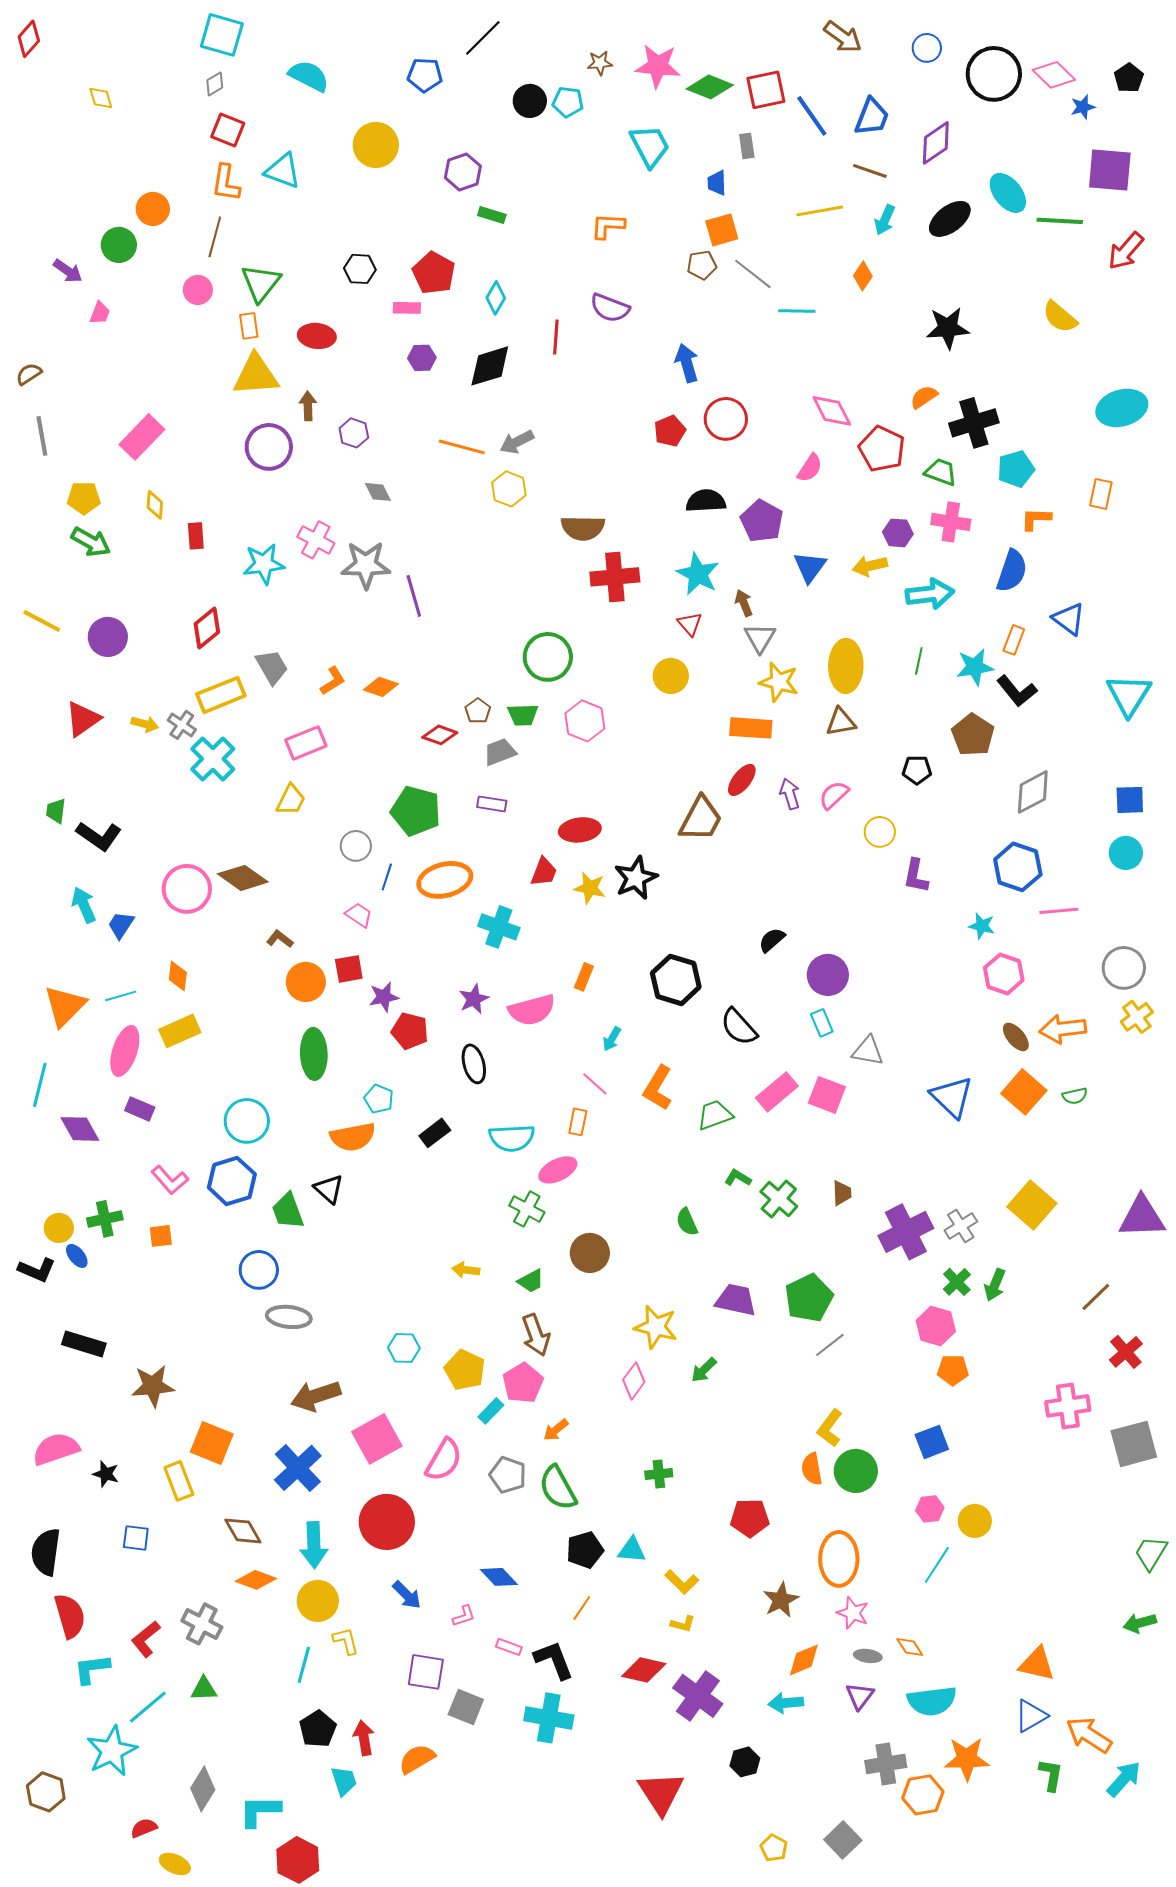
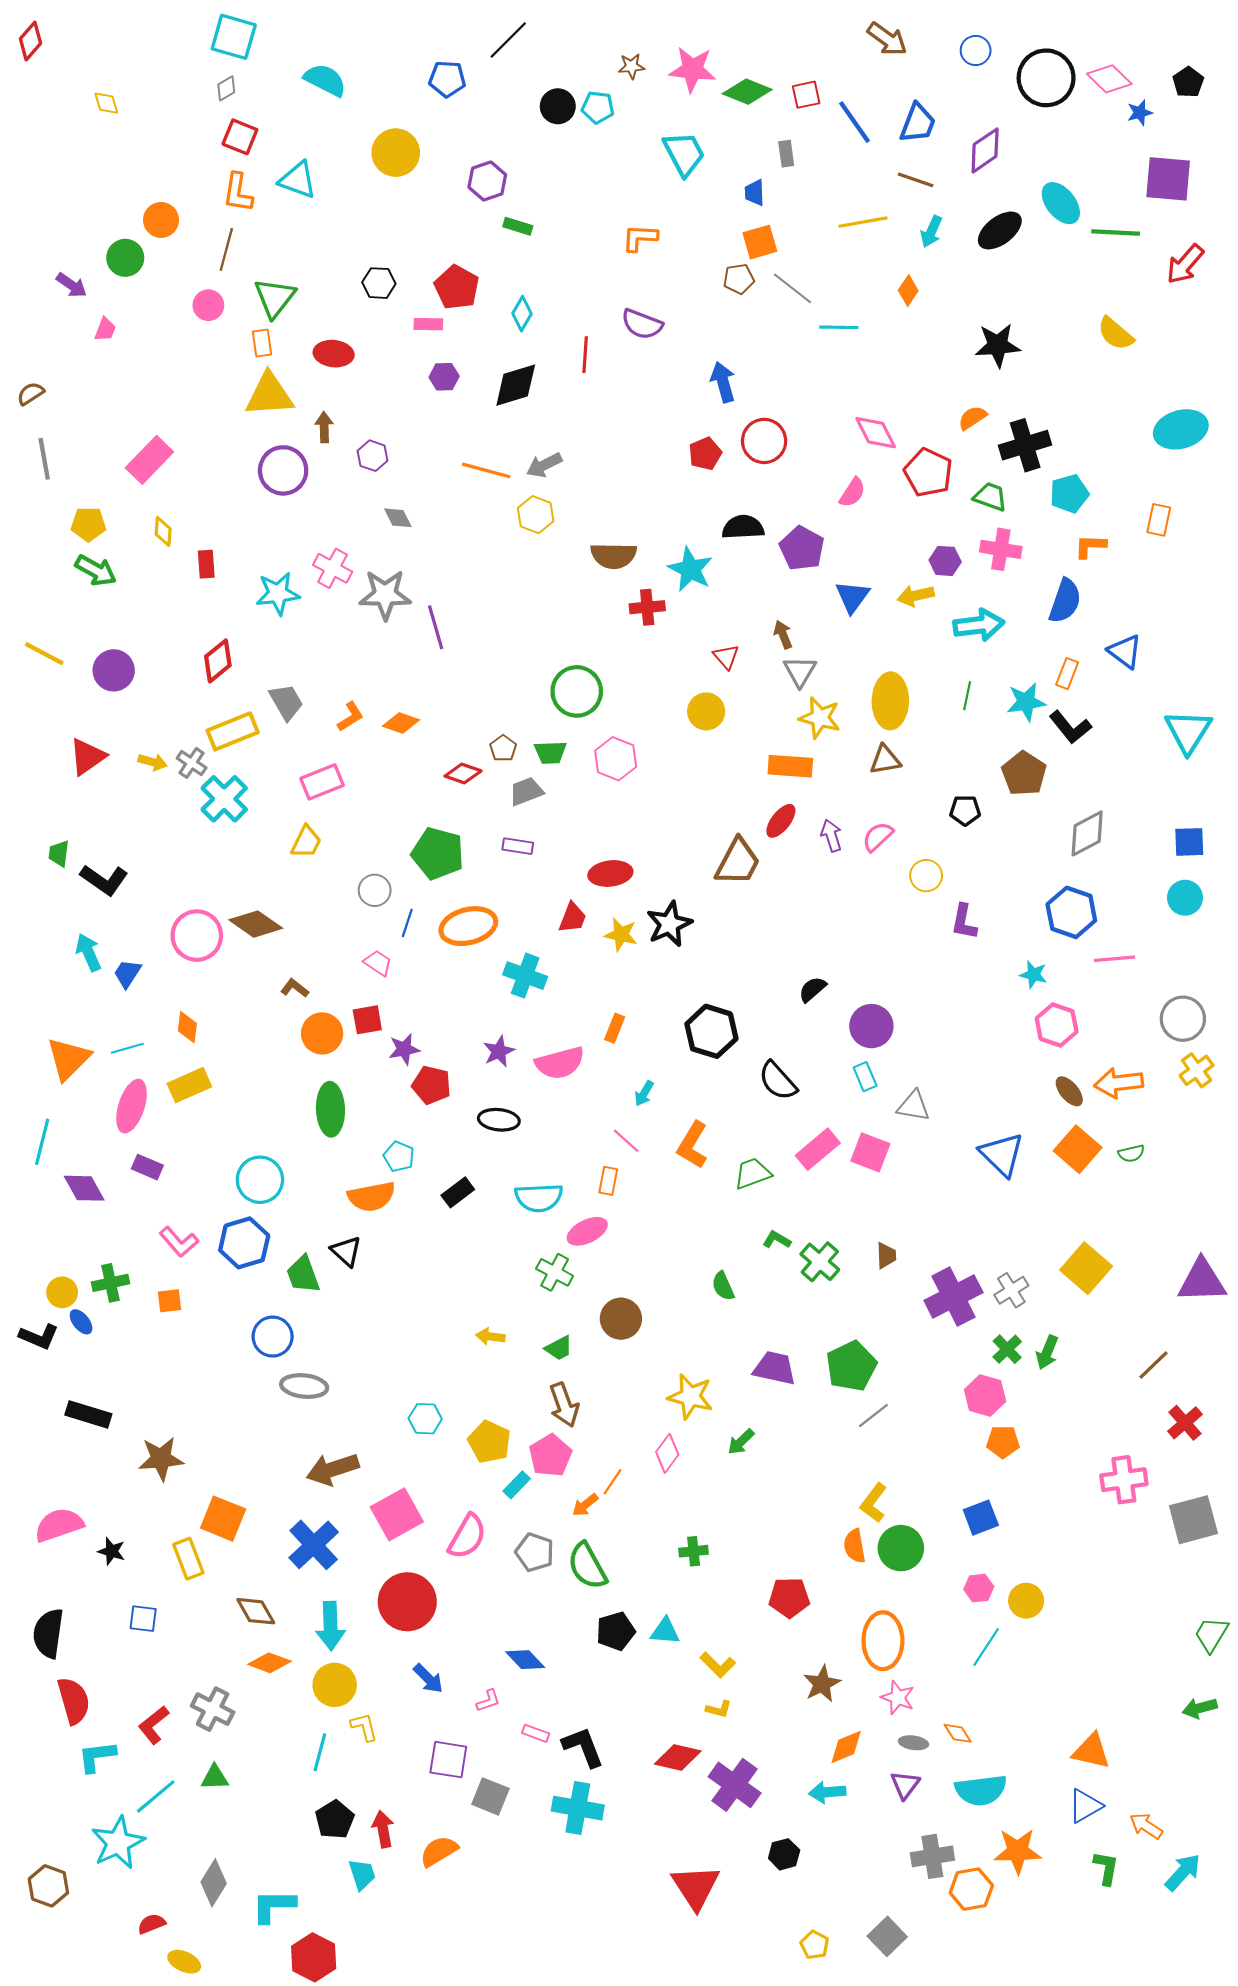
red square: (766, 90) -> (806, 95), size x0.7
cyan star: (698, 574) -> (690, 569), moved
red cross: (615, 577) -> (647, 607), size x0.7
black ellipse: (474, 1064) -> (499, 1120), turned -69
orange line: (582, 1608) -> (612, 1482), moved
orange arrow: (1089, 1735) -> (1146, 1826), size x0.7

